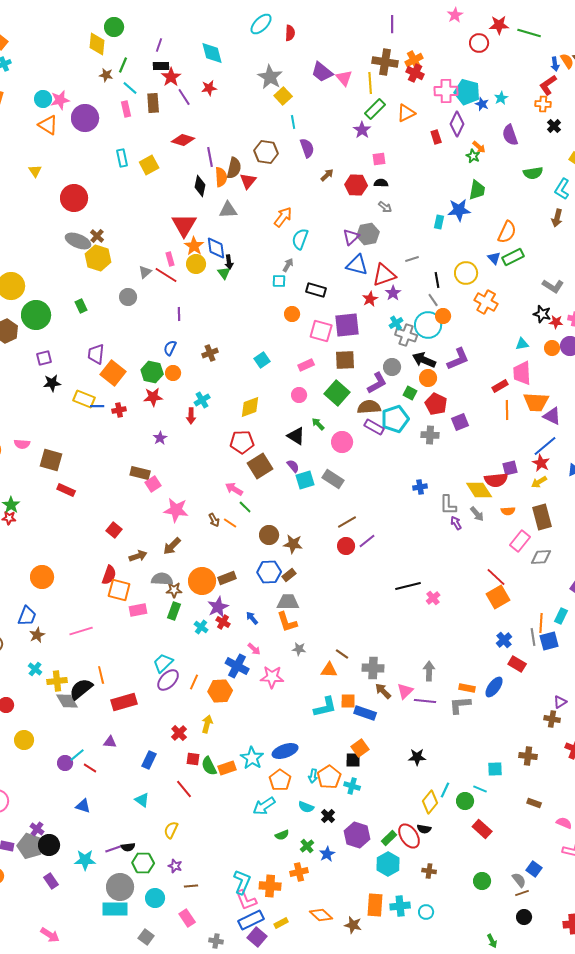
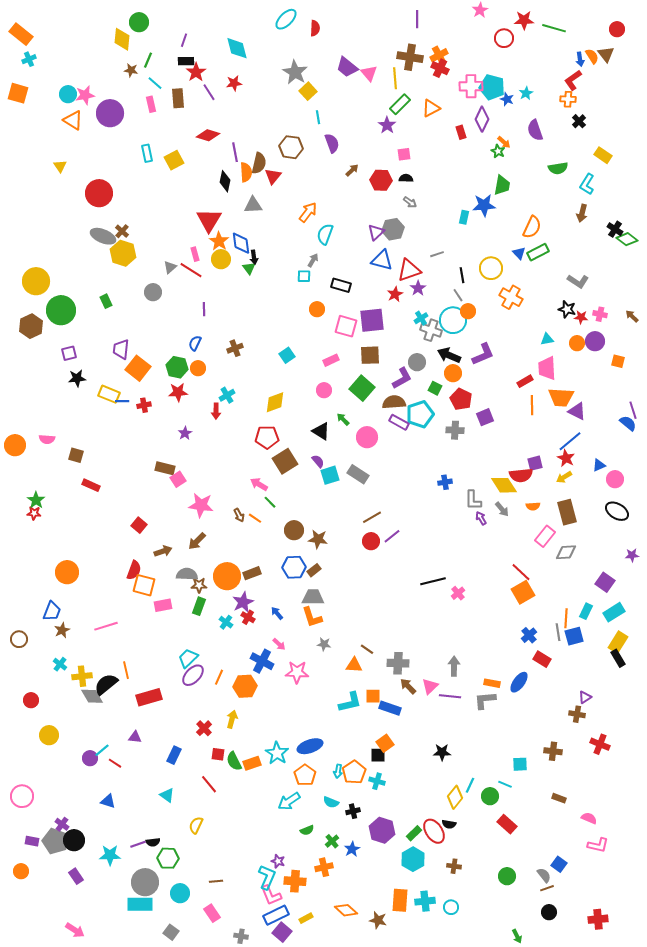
brown square: (51, 460) -> (76, 455), size x0.7
black cross: (328, 816) -> (353, 811), turned 32
purple star: (175, 866) -> (278, 861), moved

